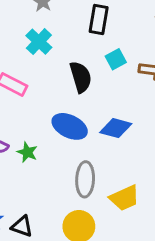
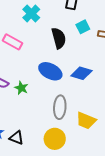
yellow trapezoid: (125, 198) -> (86, 121), turned 45

